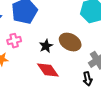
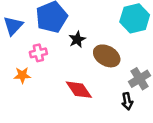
black star: (46, 46) -> (77, 39), moved

